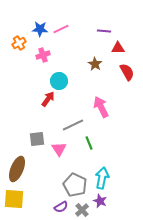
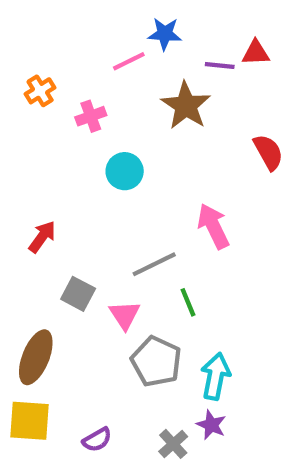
blue star: (40, 29) -> (165, 34), moved
red triangle: (118, 48) -> (256, 53), moved
brown star: (95, 64) -> (186, 106), moved, size x1.6
red arrow: (48, 99) -> (42, 237), moved
gray square: (37, 139) -> (78, 294), turned 35
gray pentagon: (75, 185) -> (156, 361), moved
purple semicircle: (61, 207) -> (97, 440), moved

